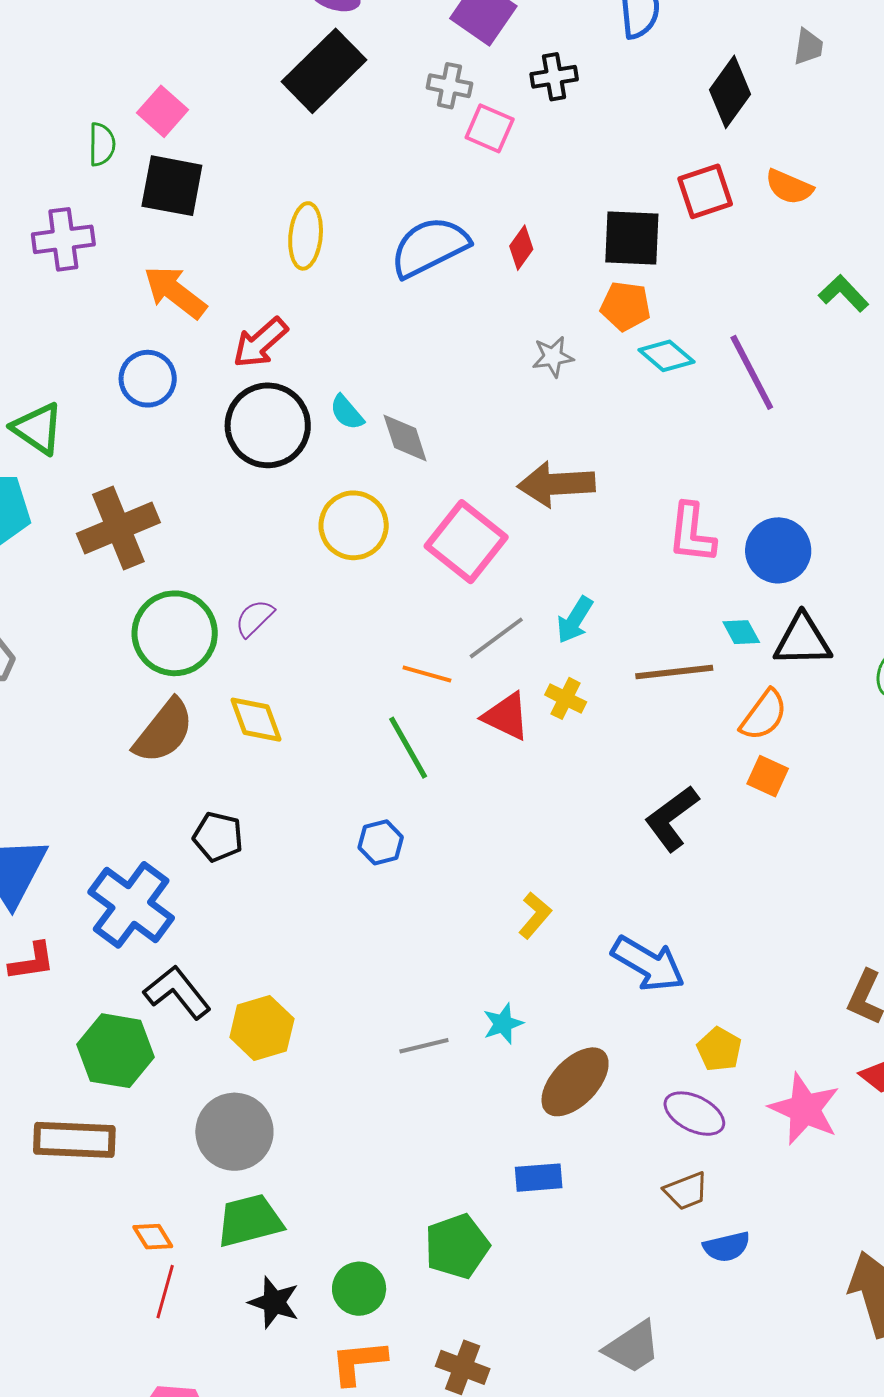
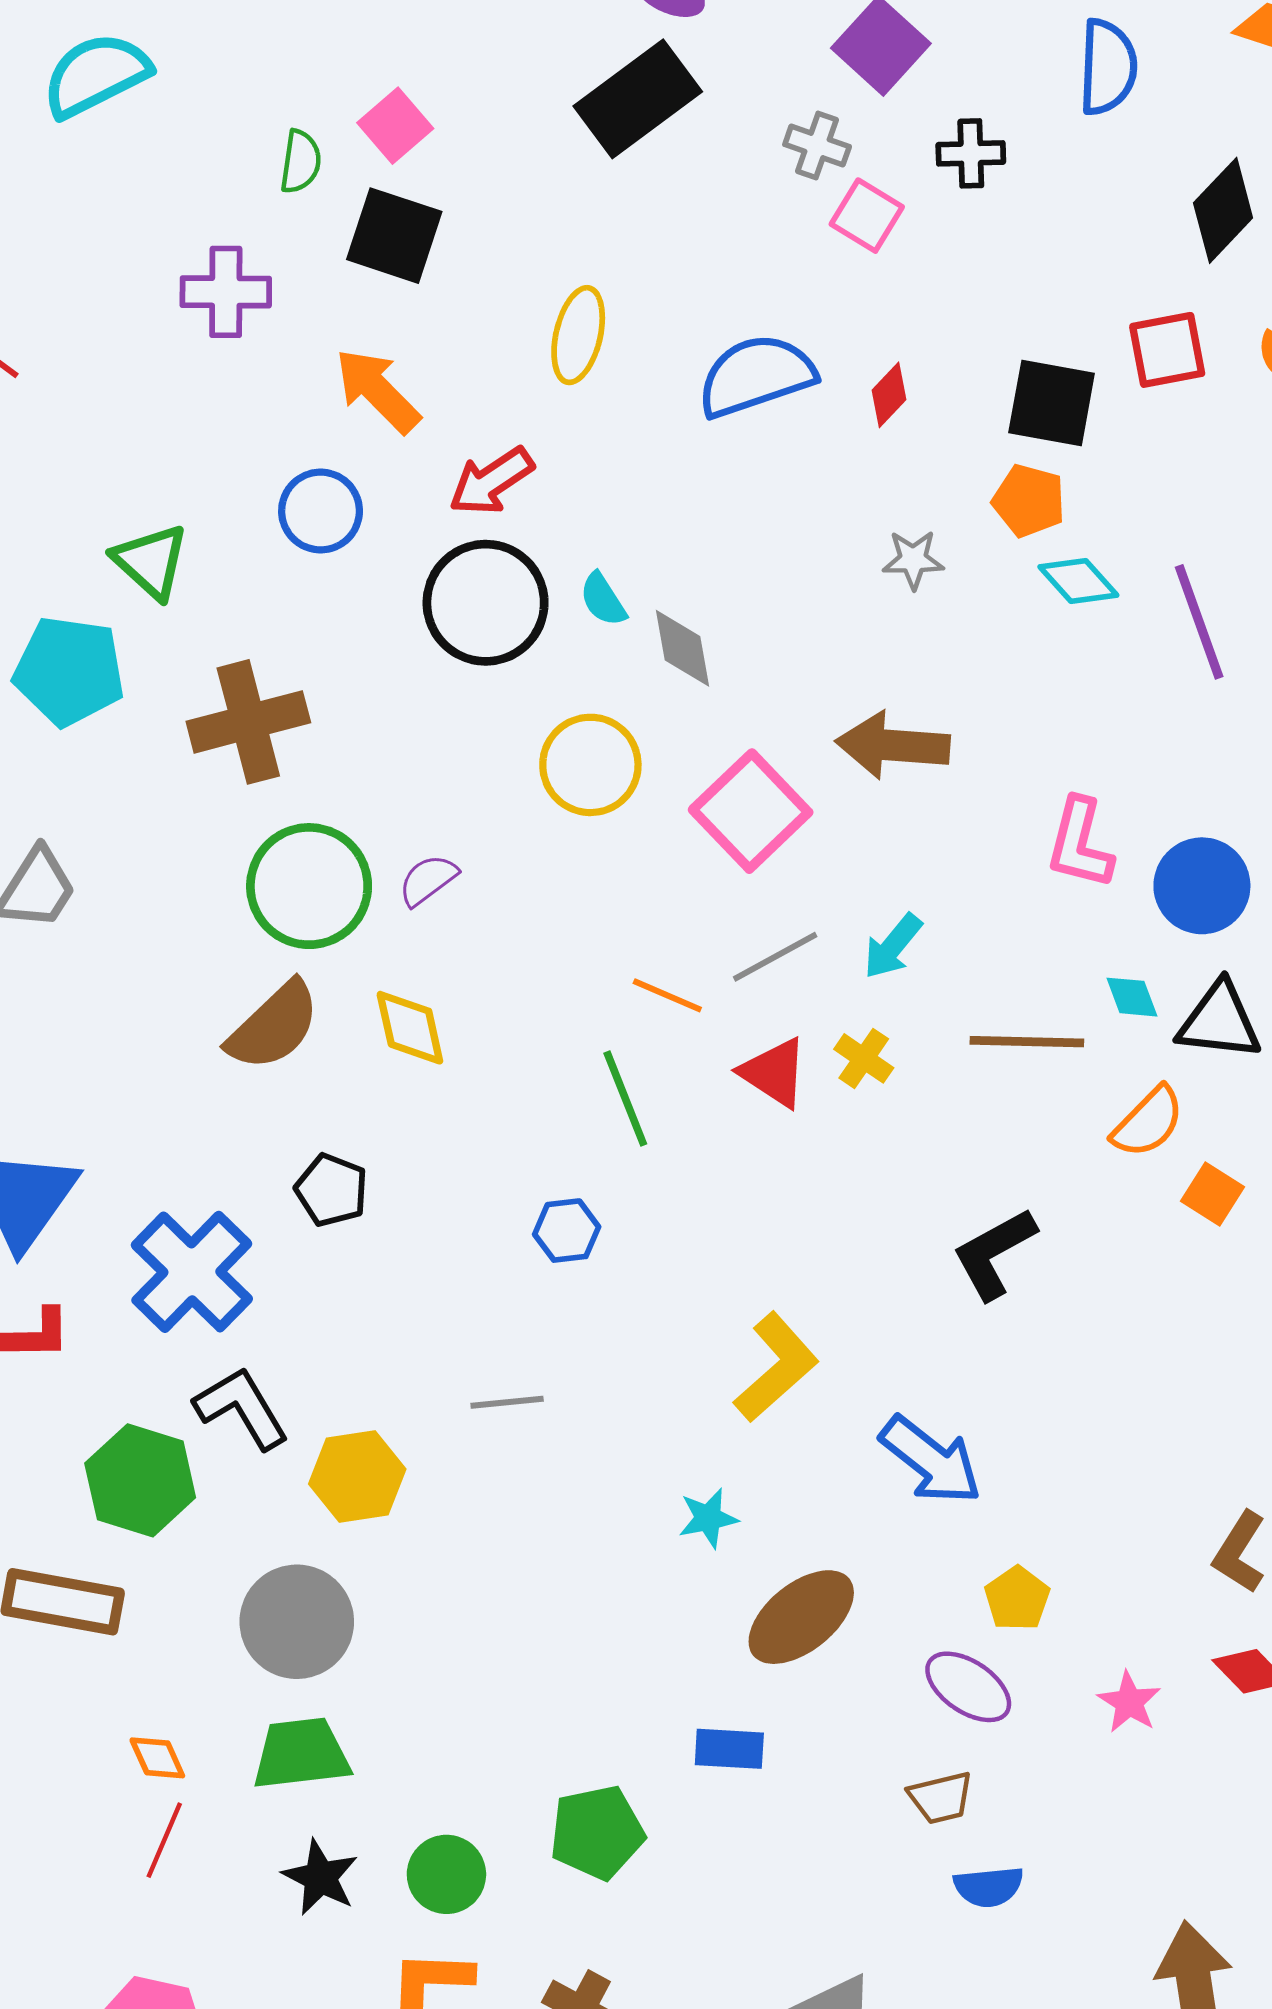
orange square: (768, 776) -> (1213, 1194), moved
yellow L-shape: (535, 915) -> (776, 1367), size x1.6
gray line: (424, 1046) -> (507, 1402), moved
pink star: (805, 1109) -> (1129, 1702), size x0.6

